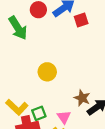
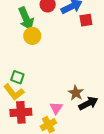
yellow circle: (47, 72) -> (32, 36), moved
green square: (39, 113) -> (17, 77), moved, turned 32

